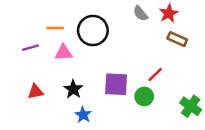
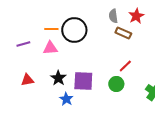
gray semicircle: (141, 13) -> (113, 16), turned 32
orange line: (55, 28) -> (51, 29), moved
brown rectangle: (177, 39) -> (123, 33), moved
purple square: (116, 84) -> (83, 81), moved

